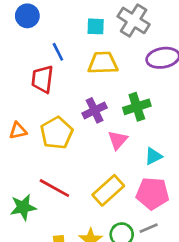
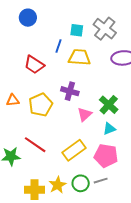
blue line: (58, 52) -> (58, 46), moved, turned 40
red trapezoid: (42, 79) -> (34, 65), turned -70
green cross: (137, 107) -> (109, 105), moved, turned -36
purple cross: (95, 110) -> (70, 91), turned 36

